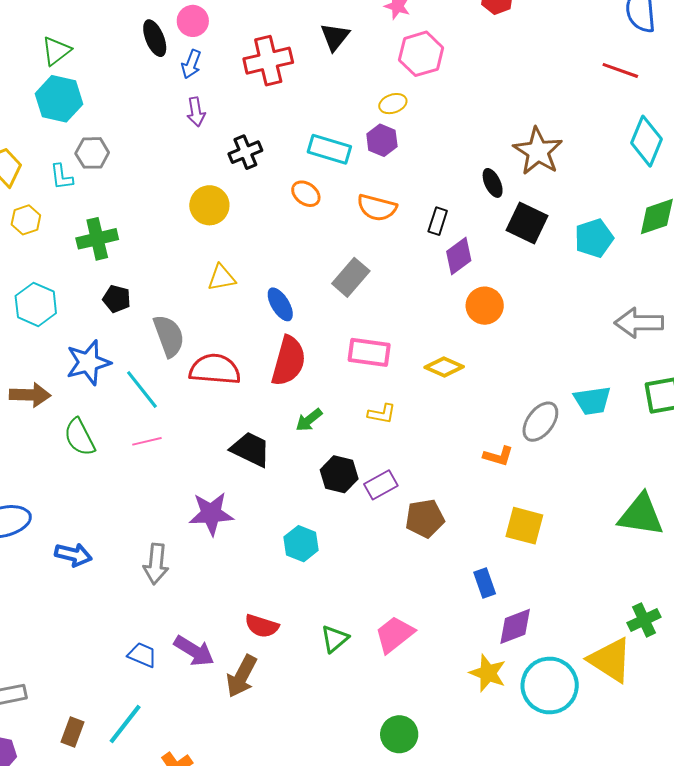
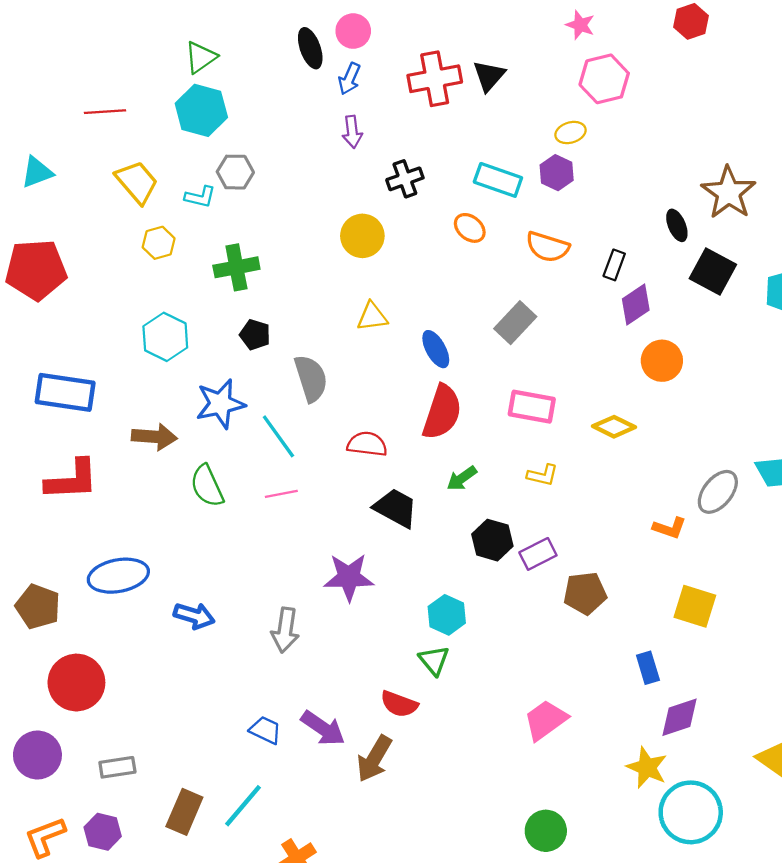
black triangle: (335, 37) -> (489, 76), moved
cyan L-shape: (62, 177) -> (200, 197), turned -72
red semicircle: (215, 369) -> (367, 444), moved, size x0.7
green triangle: (335, 639) -> (434, 660), moved, turned -32
cyan circle: (550, 686) -> (691, 812), moved
brown rectangle: (73, 732) -> (184, 812), size x1.4

